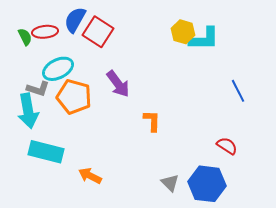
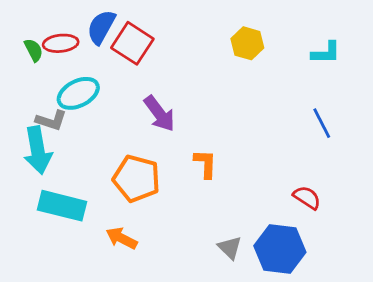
cyan L-shape: (204, 39) -> (326, 53), moved, size x0.7
orange pentagon: (74, 97) -> (136, 179), moved

